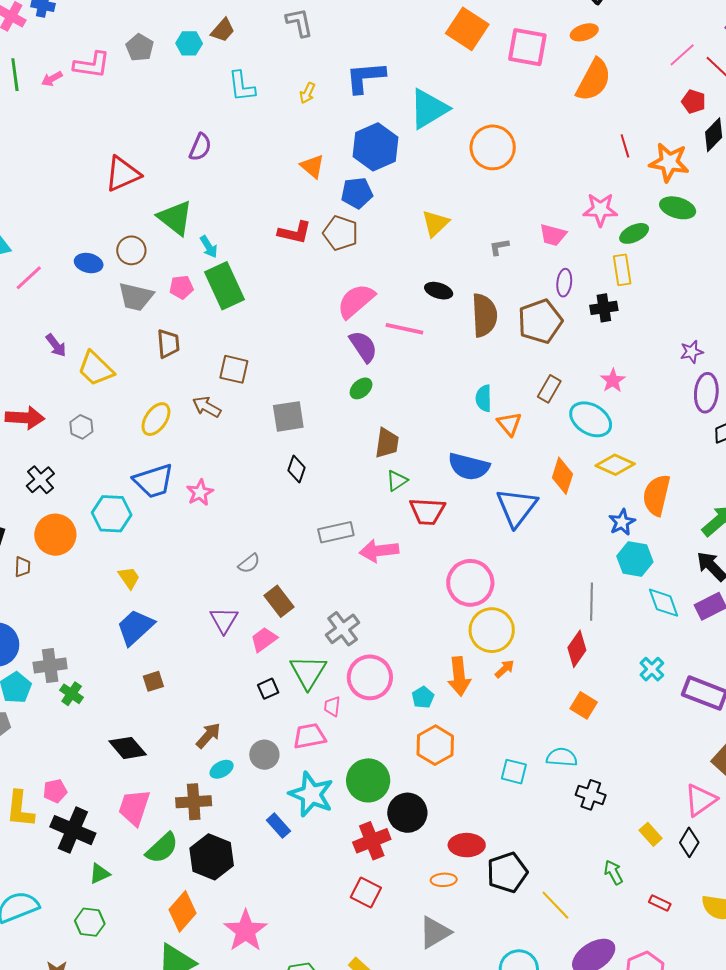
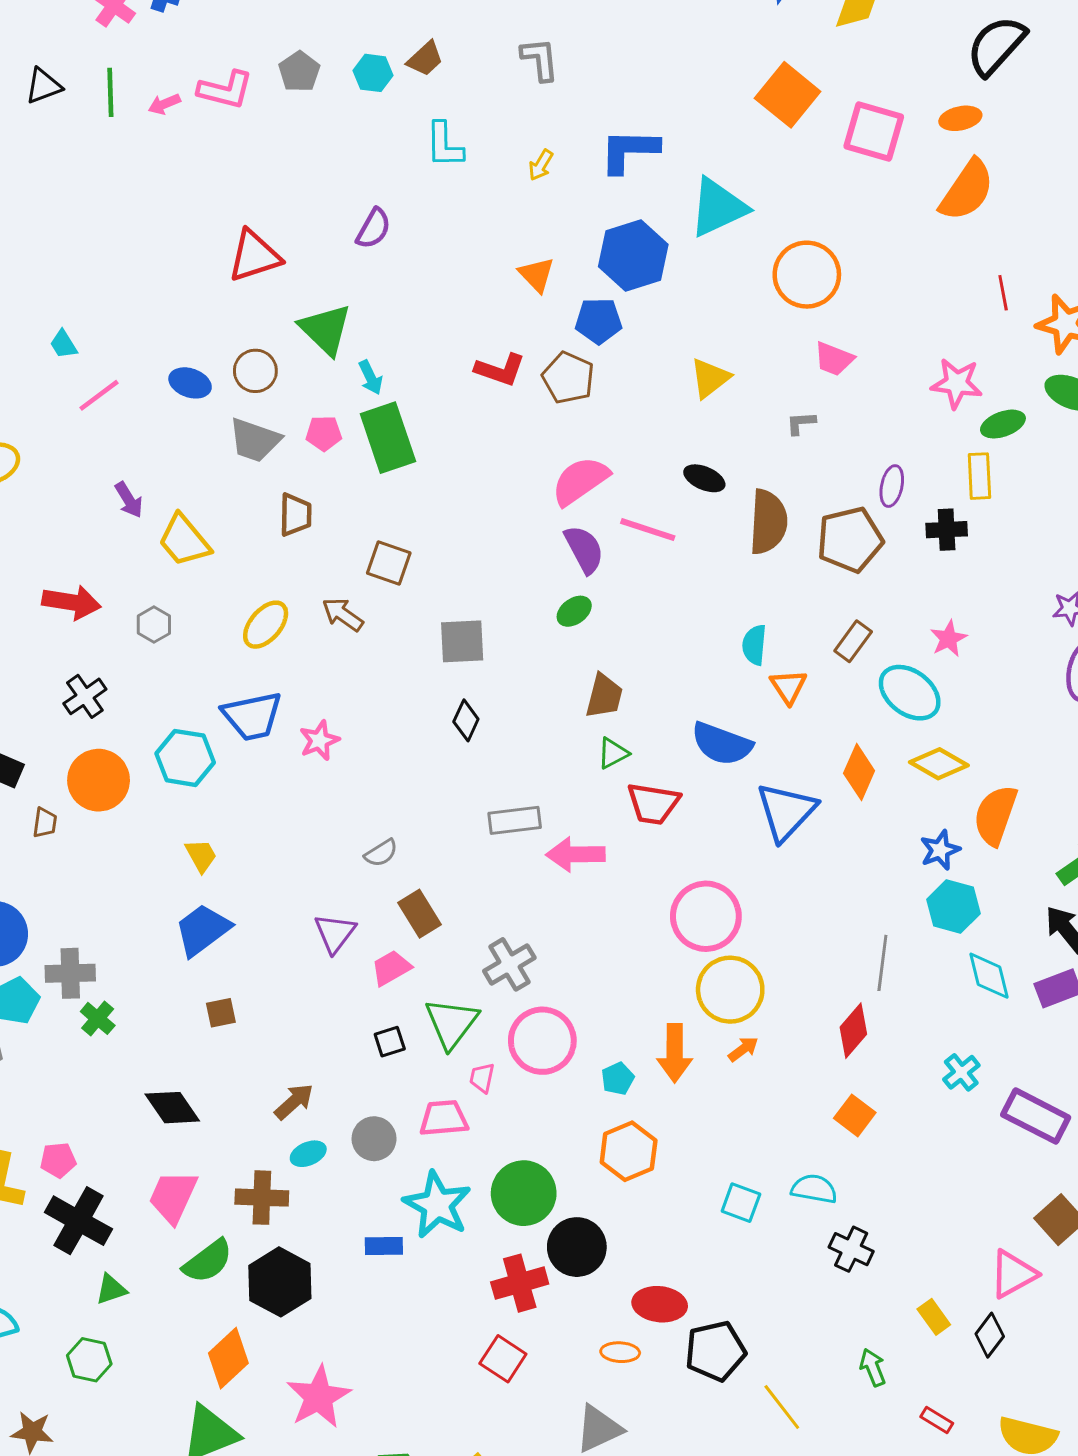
pink trapezoid: (553, 235) -> (834, 359), moved
blue rectangle: (278, 826) -> (384, 1246), turned -55

